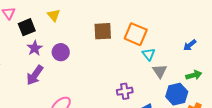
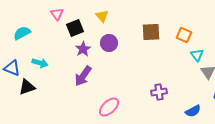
orange square: (136, 34) -> (184, 35), size x0.7
purple circle: (61, 52) -> (109, 43), moved
purple cross: (125, 91) -> (159, 92), moved

